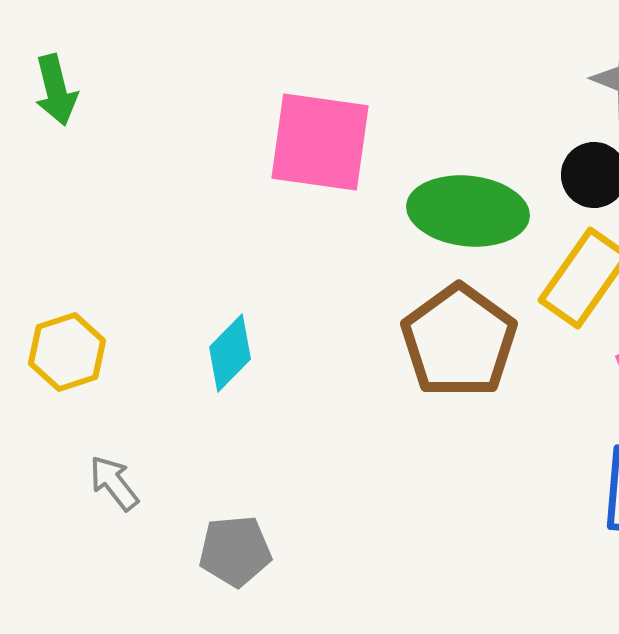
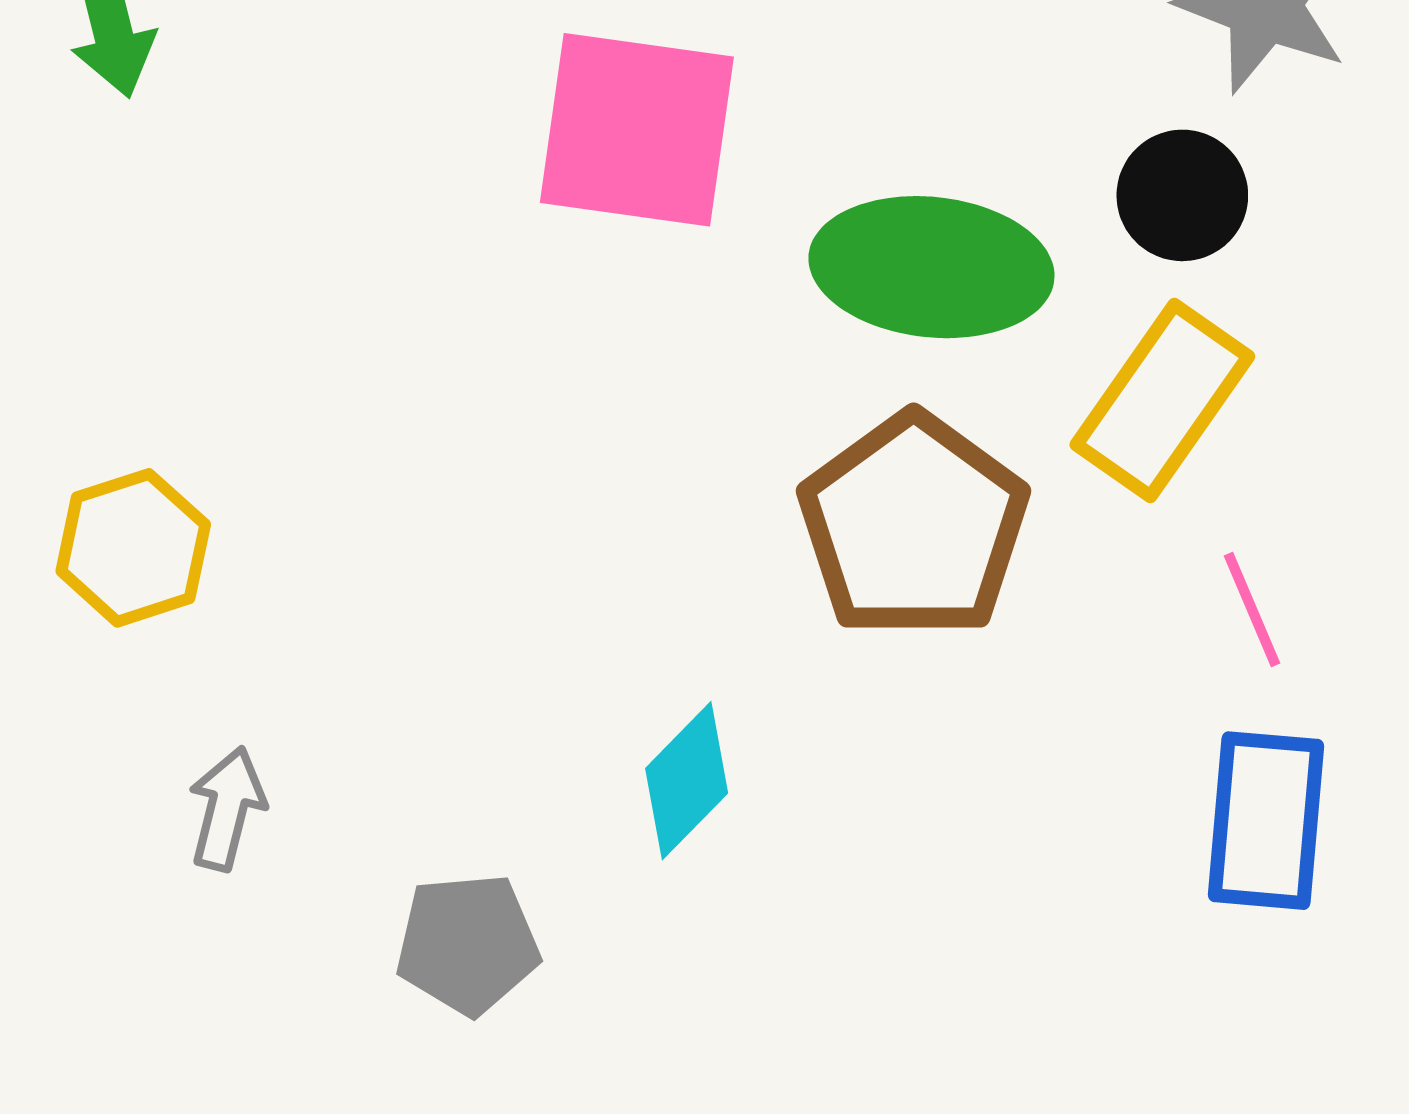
cyan diamond: (230, 353) -> (687, 781), moved
gray arrow: (114, 483) -> (227, 809), turned 52

